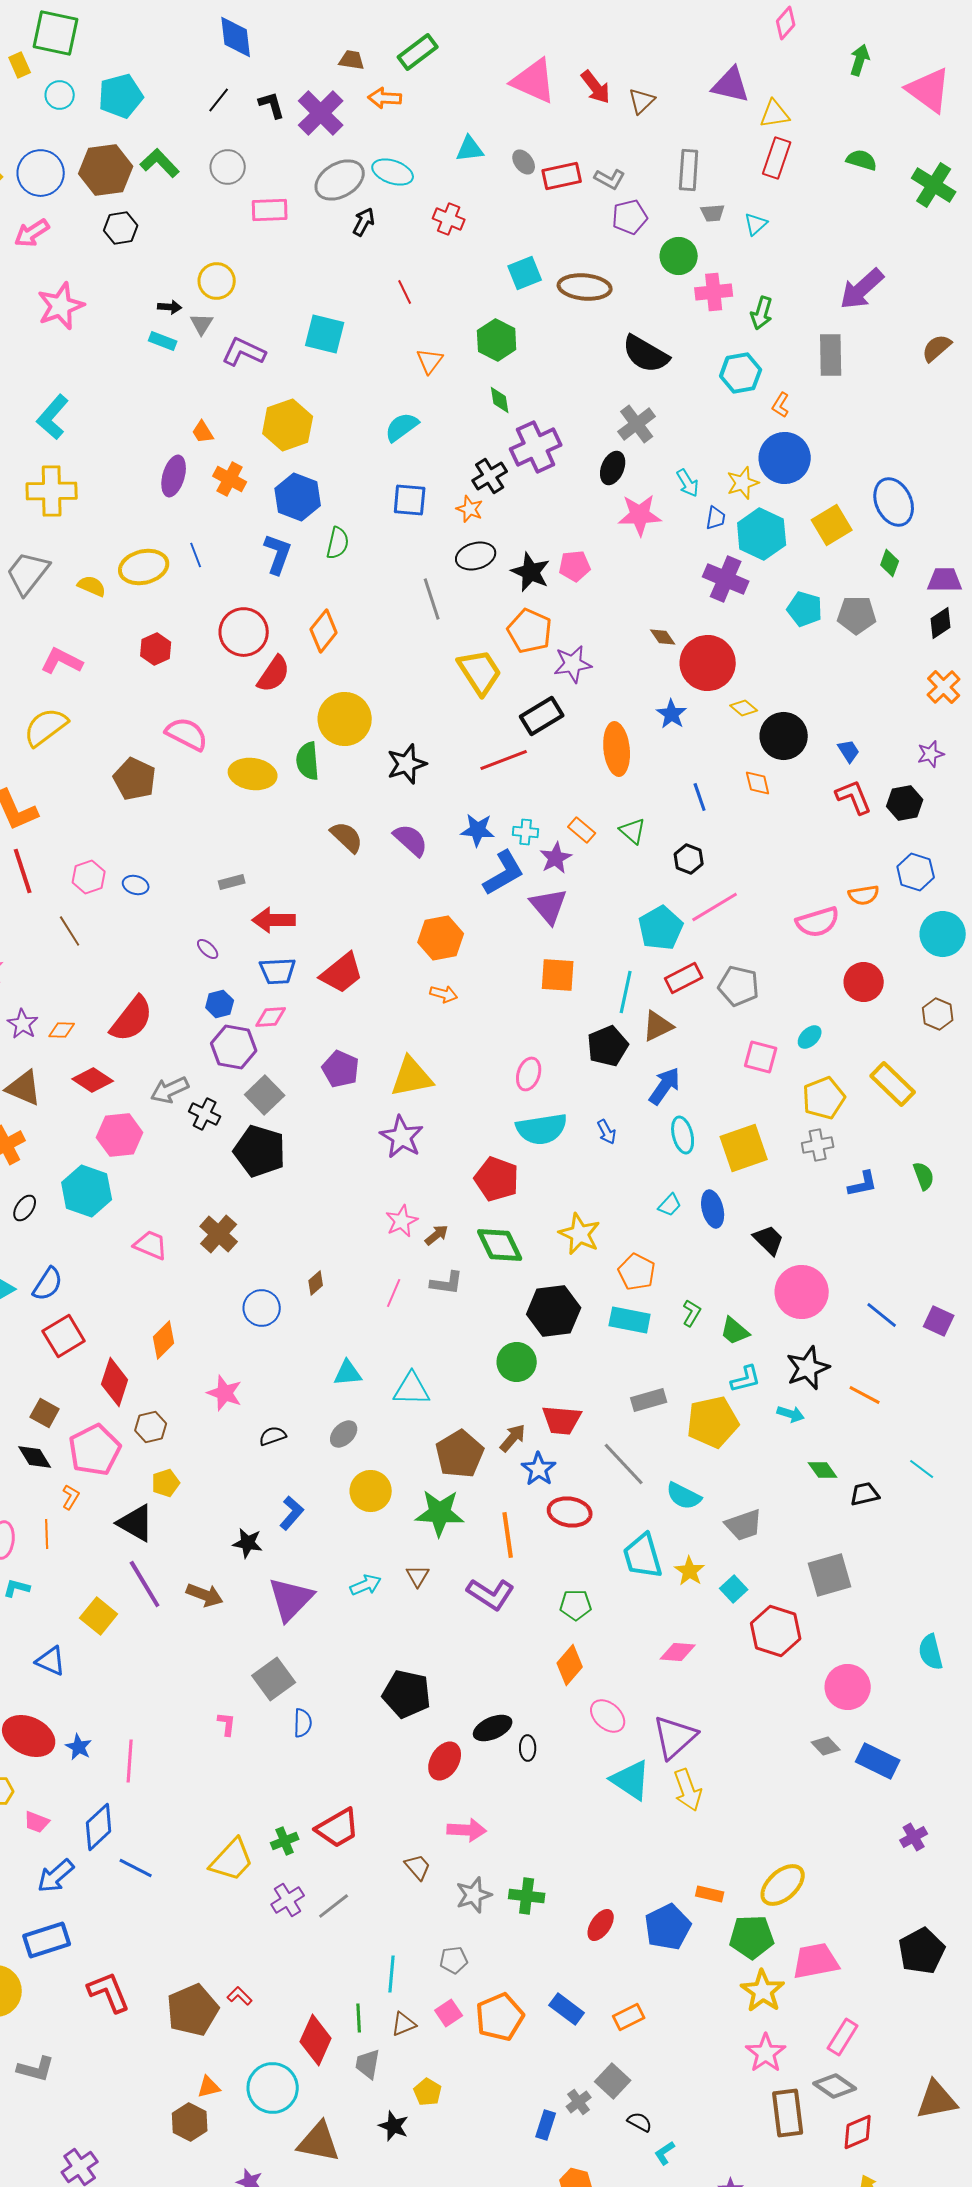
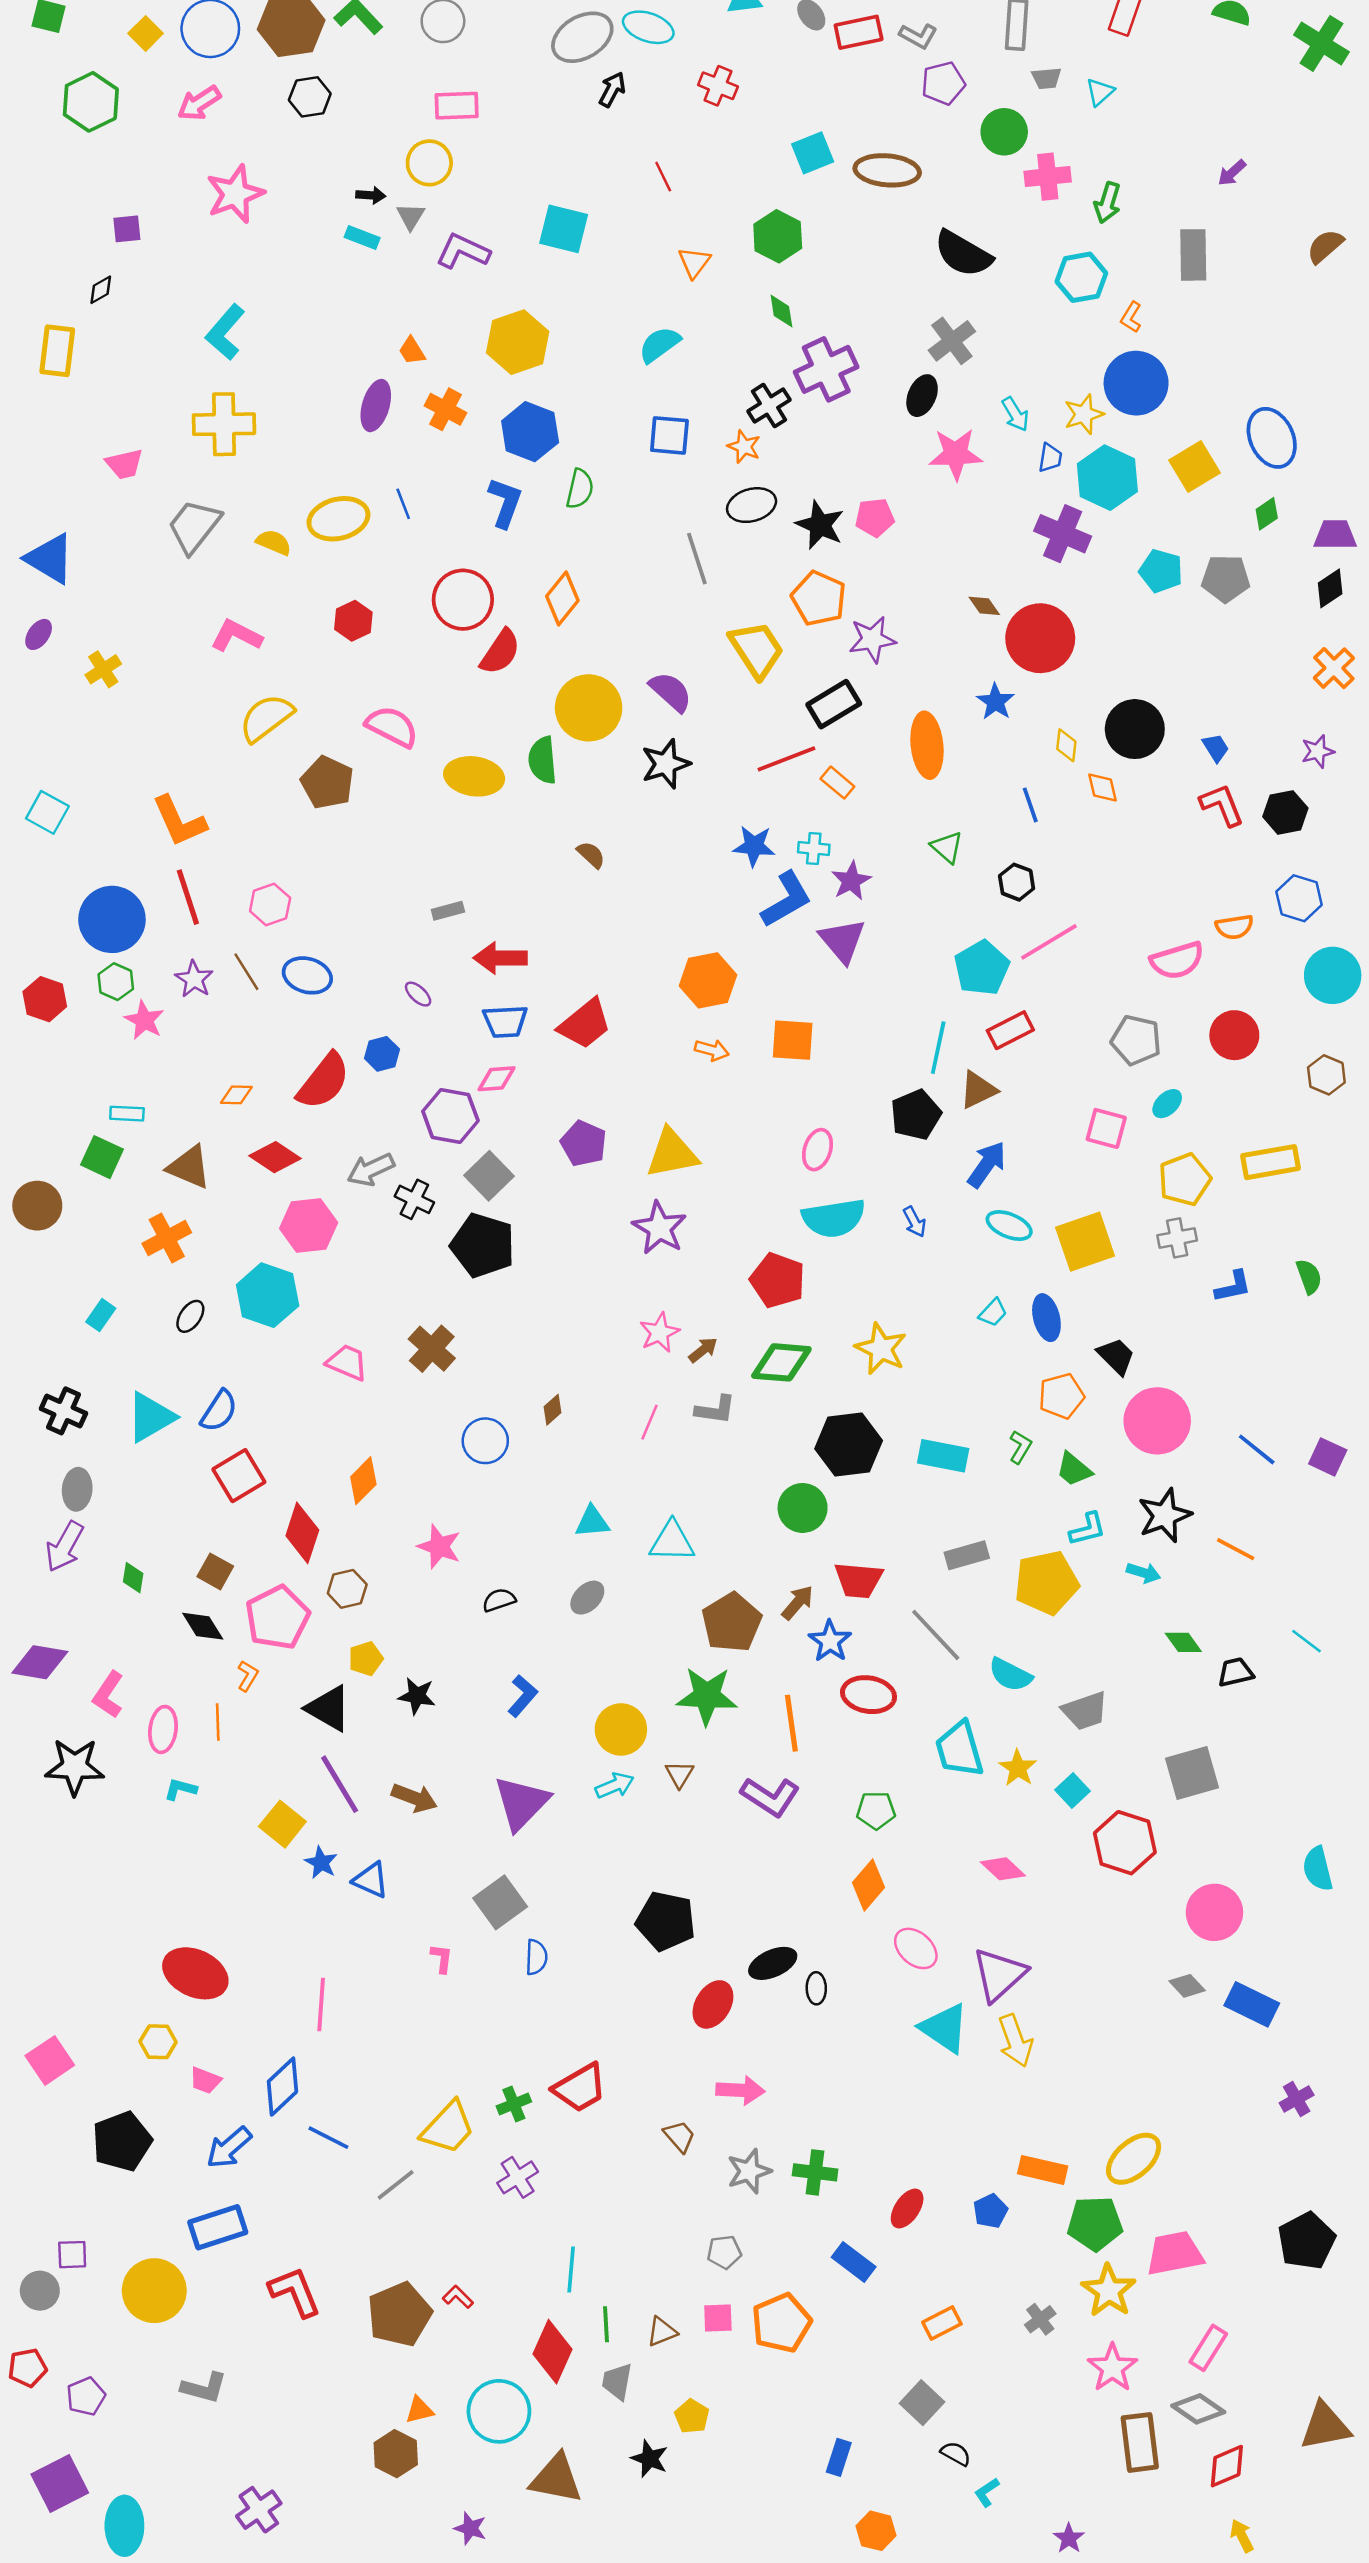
pink rectangle: (270, 210) -> (457, 106), moved
purple arrow: (862, 289) -> (1232, 173), size x0.5
green diamond: (890, 563) -> (1267, 514), turned 36
yellow diamond: (744, 708) -> (1066, 745), moved, turned 56
yellow semicircle: (46, 727) -> (266, 718), moved
orange rectangle: (582, 830) -> (837, 783), moved
brown semicircle: (347, 837) -> (591, 855), size x0.7
purple semicircle: (411, 840) -> (671, 692), moved
blue ellipse: (136, 885) -> (307, 975), moved, size x1.5
orange square: (558, 975) -> (793, 1040), moved
gray pentagon: (739, 986) -> (1136, 1040), moved
blue hexagon: (220, 1004) -> (382, 1054), moved
purple star: (23, 1024) -> (194, 979), moved
yellow rectangle: (893, 1084) -> (1270, 1162), turned -54
cyan ellipse: (683, 1135) -> (1009, 1226), turned -54
green diamond: (500, 1245) -> (781, 1362), turned -60
orange pentagon: (637, 1272) -> (1061, 1396), moved, turned 30
yellow circle: (371, 1491) -> (621, 1729), moved
black star: (248, 1543) -> (417, 1696), moved
pink diamond: (678, 1652) -> (1003, 1869), turned 39
blue triangle: (51, 1661) -> (371, 1880), moved
blue star: (79, 1747) -> (321, 1863), moved
orange rectangle: (710, 1894) -> (1043, 2170), size x1.4
gray line: (334, 1906) -> (396, 2185), moved
blue pentagon: (668, 1927) -> (990, 2211), size x0.6
cyan line: (392, 1974) -> (571, 2269), moved
blue rectangle: (567, 2009) -> (854, 2262), moved
pink square: (449, 2013) -> (718, 2318), turned 32
gray cross: (579, 2102) -> (1040, 2319), moved

